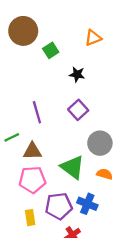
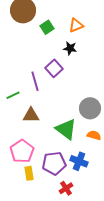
orange triangle: (93, 38) -> (76, 25), moved
purple square: (78, 110) -> (54, 68), moved
green line: (12, 137) -> (13, 95), moved
pink pentagon: (32, 180) -> (22, 151), moved, turned -30

